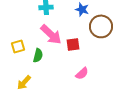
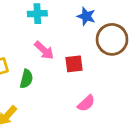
pink arrow: (51, 34) -> (44, 50), size x0.7

